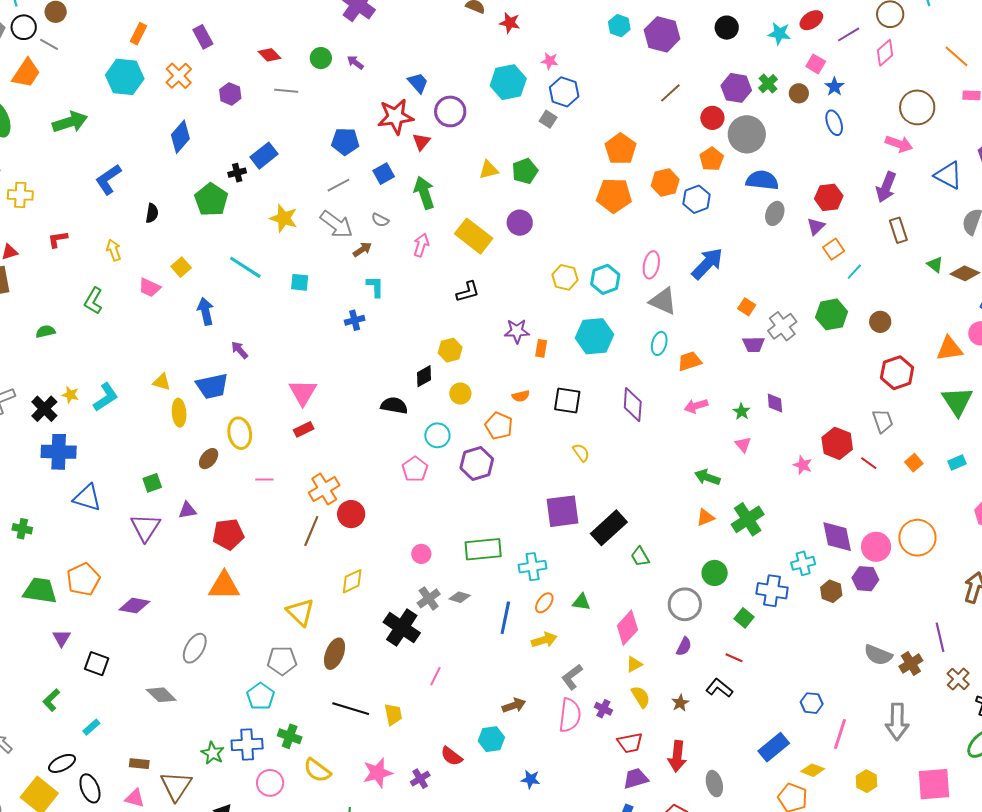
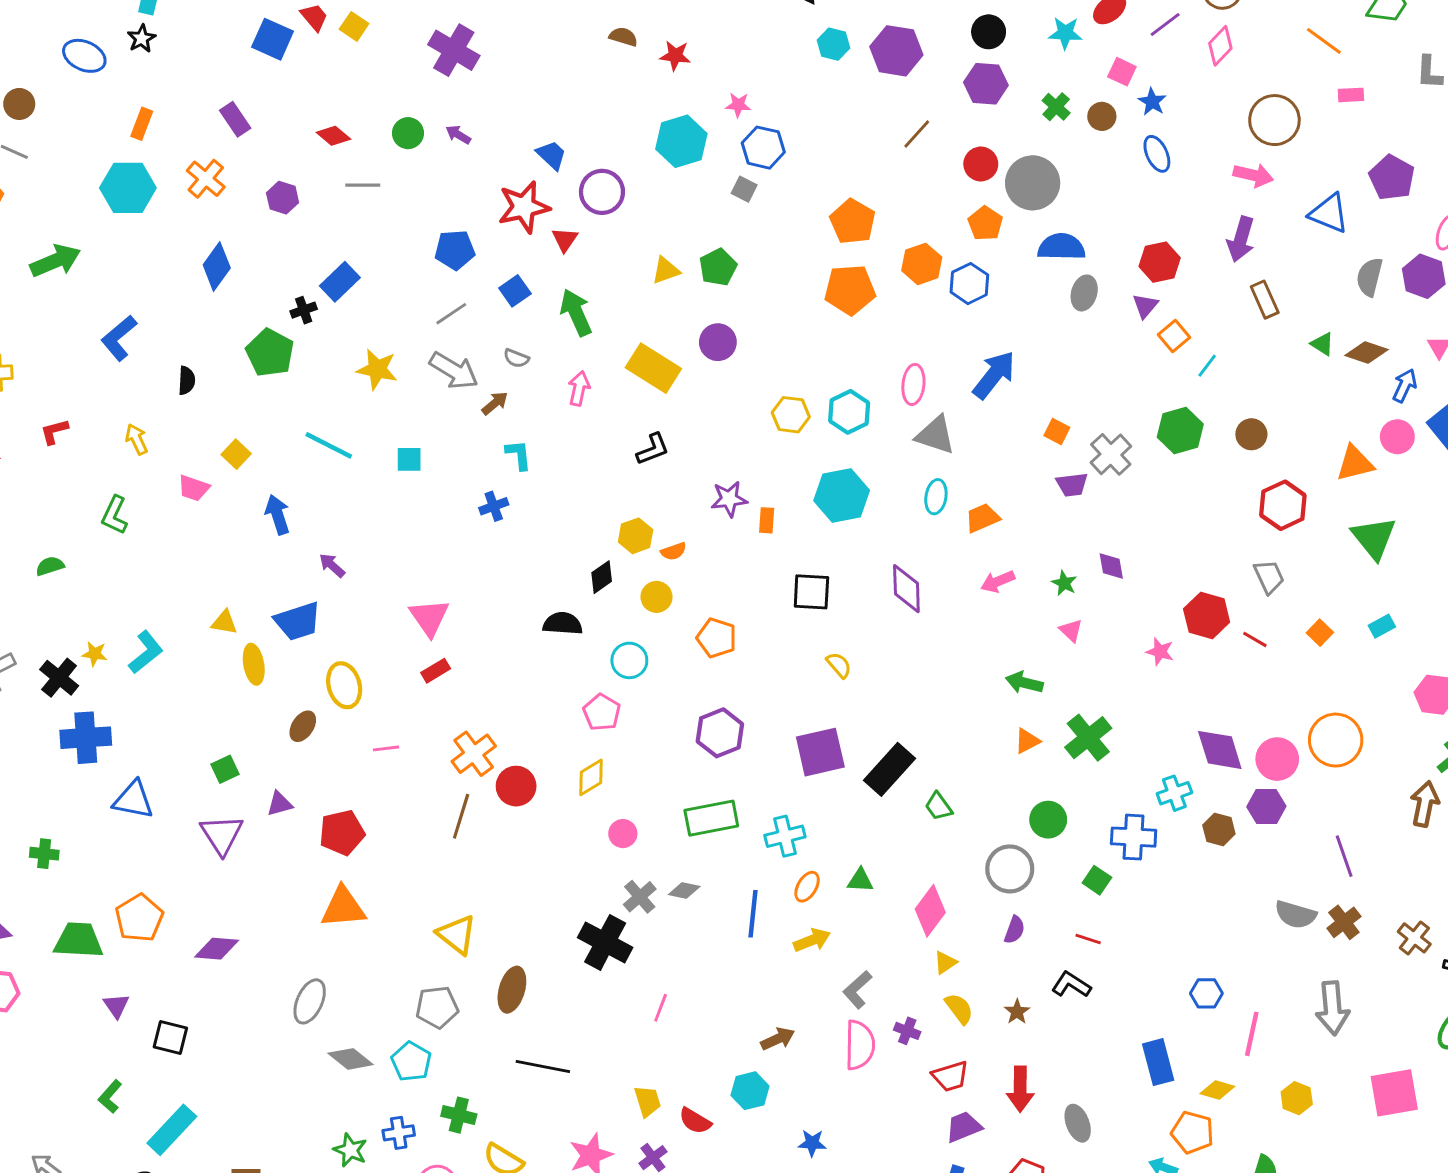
purple hexagon: (736, 88) -> (986, 84), moved
orange semicircle: (521, 396) -> (674, 551), moved
purple hexagon: (477, 463) -> (720, 733), moved
yellow diamond: (352, 581) -> (591, 777), moved
purple line: (940, 637) -> (1344, 856), moved
gray diamond: (161, 695) -> (351, 1059), moved
yellow trapezoid: (393, 714) -> (648, 1101), moved
cyan rectangle: (91, 727) -> (172, 1130), size x2.0
blue cross: (247, 744) -> (399, 1133), size x0.7
blue rectangle: (774, 747) -> (1158, 1062), turned -60

